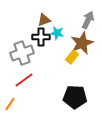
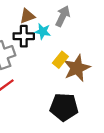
gray arrow: (88, 20) -> (63, 16), moved
brown star: (82, 43) -> (77, 68), moved

